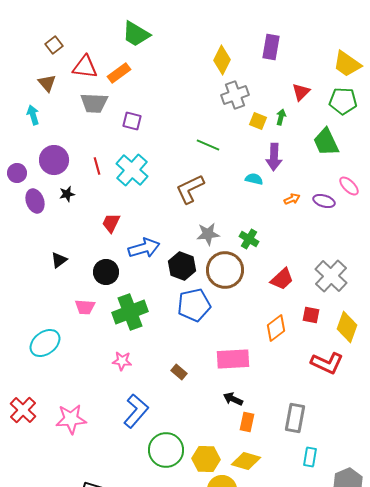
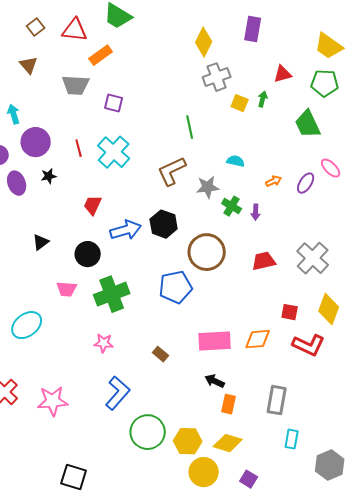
red triangle: (85, 67) -> (75, 30), moved
red triangle: (301, 92) -> (283, 74), turned 30
cyan arrow: (33, 115) -> (14, 114), moved
green line: (208, 145) -> (190, 127), turned 55
purple arrow: (274, 157) -> (256, 212), moved, size x0.6
purple ellipse: (324, 201) -> (306, 183), turned -75
gray star: (208, 234) -> (208, 187), moved
green cross: (249, 239) -> (232, 206), moved
black hexagon: (182, 266) -> (164, 224), moved
red trapezoid: (282, 279) -> (264, 261), turned -150
red square: (311, 315) -> (290, 312), moved
orange diamond: (276, 328) -> (258, 339), moved, turned 32

